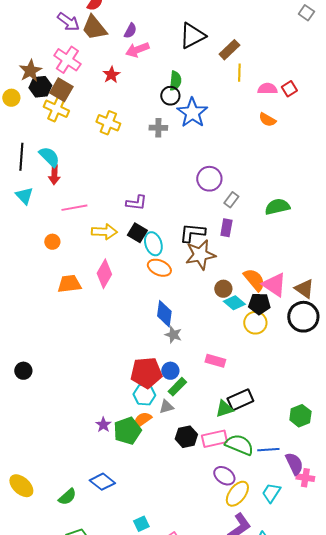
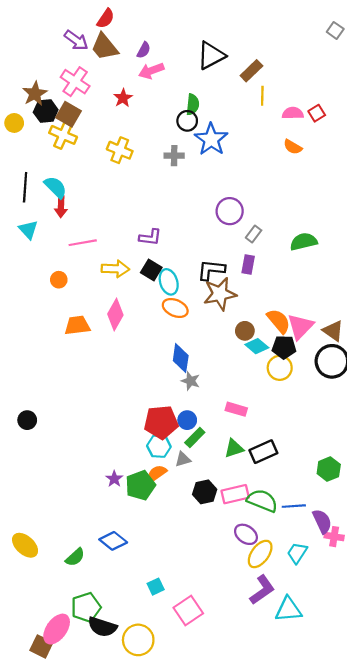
pink triangle: (274, 285) -> (300, 326), turned 40
green triangle: (224, 409) -> (234, 448), moved

